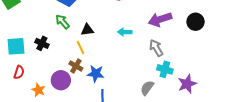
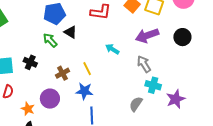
black triangle: (87, 30) -> (70, 32), moved, turned 40
cyan arrow: (125, 32) -> (112, 49), turned 32
yellow line: (81, 48) -> (87, 69), moved
brown cross: (76, 66) -> (62, 73), moved, turned 32

